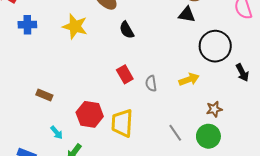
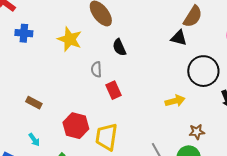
gray semicircle: (151, 83) -> (96, 69), moved
cyan arrow: (57, 133) -> (34, 140), moved

